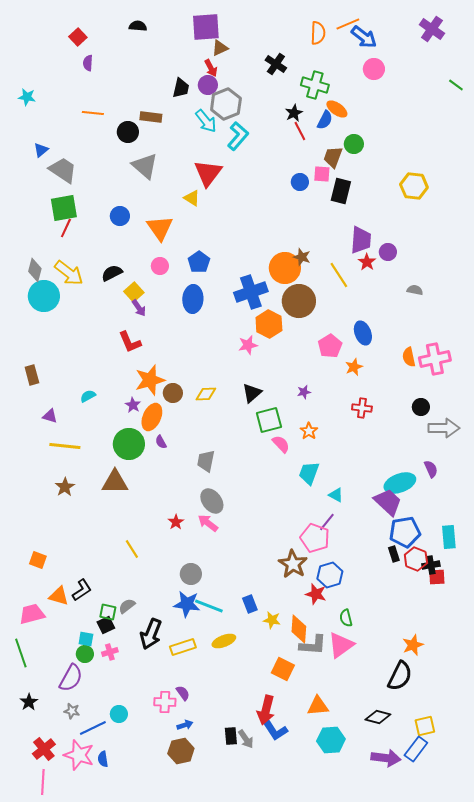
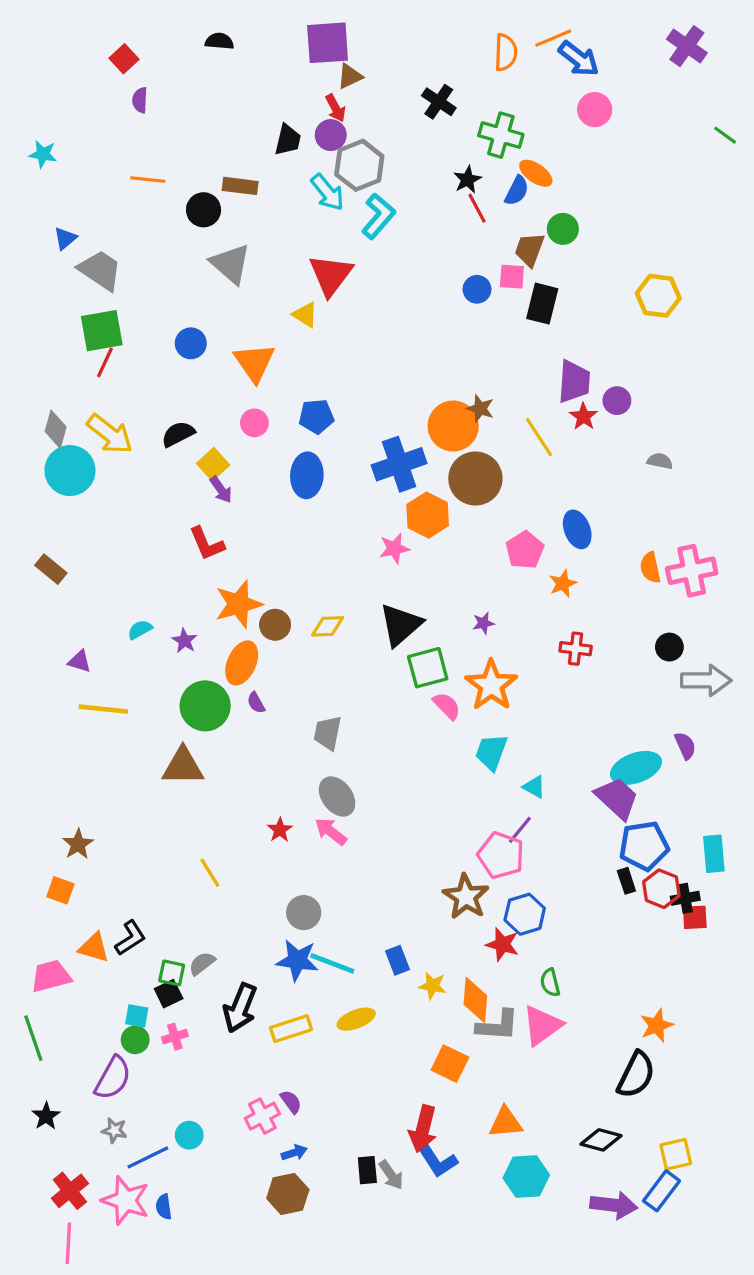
blue pentagon: (199, 262) -> (316, 416), turned 30
brown rectangle: (32, 375) -> (51, 569), moved, turned -36
black triangle: (252, 393) -> (401, 625), size x1.4
purple star: (133, 405) -> (184, 641), moved
orange star: (309, 431) -> (491, 685), size x1.8
brown star: (65, 487) -> (78, 844), moved
pink cross: (165, 702) -> (262, 1116), turned -30

